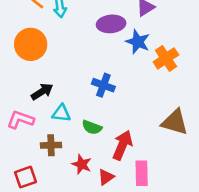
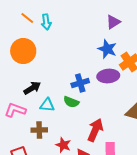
purple ellipse: (111, 24) -> (108, 76), moved
blue cross: (103, 85) -> (80, 83), turned -36
green semicircle: (92, 127) -> (71, 102), moved

